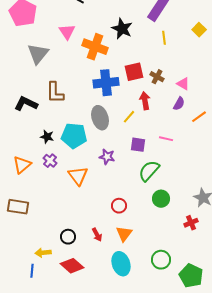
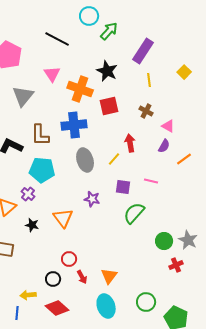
red square: (134, 72) -> (109, 106), moved
brown cross: (157, 77) -> (146, 111), moved
blue cross: (106, 83) -> (74, 125), moved
cyan pentagon: (74, 136) -> (42, 170), moved
black star: (47, 137) -> (32, 225), moved
purple cross: (50, 161) -> (28, 194), moved
green circle: (161, 199) -> (164, 241), moved
red circle: (119, 206) -> (69, 259), moved

